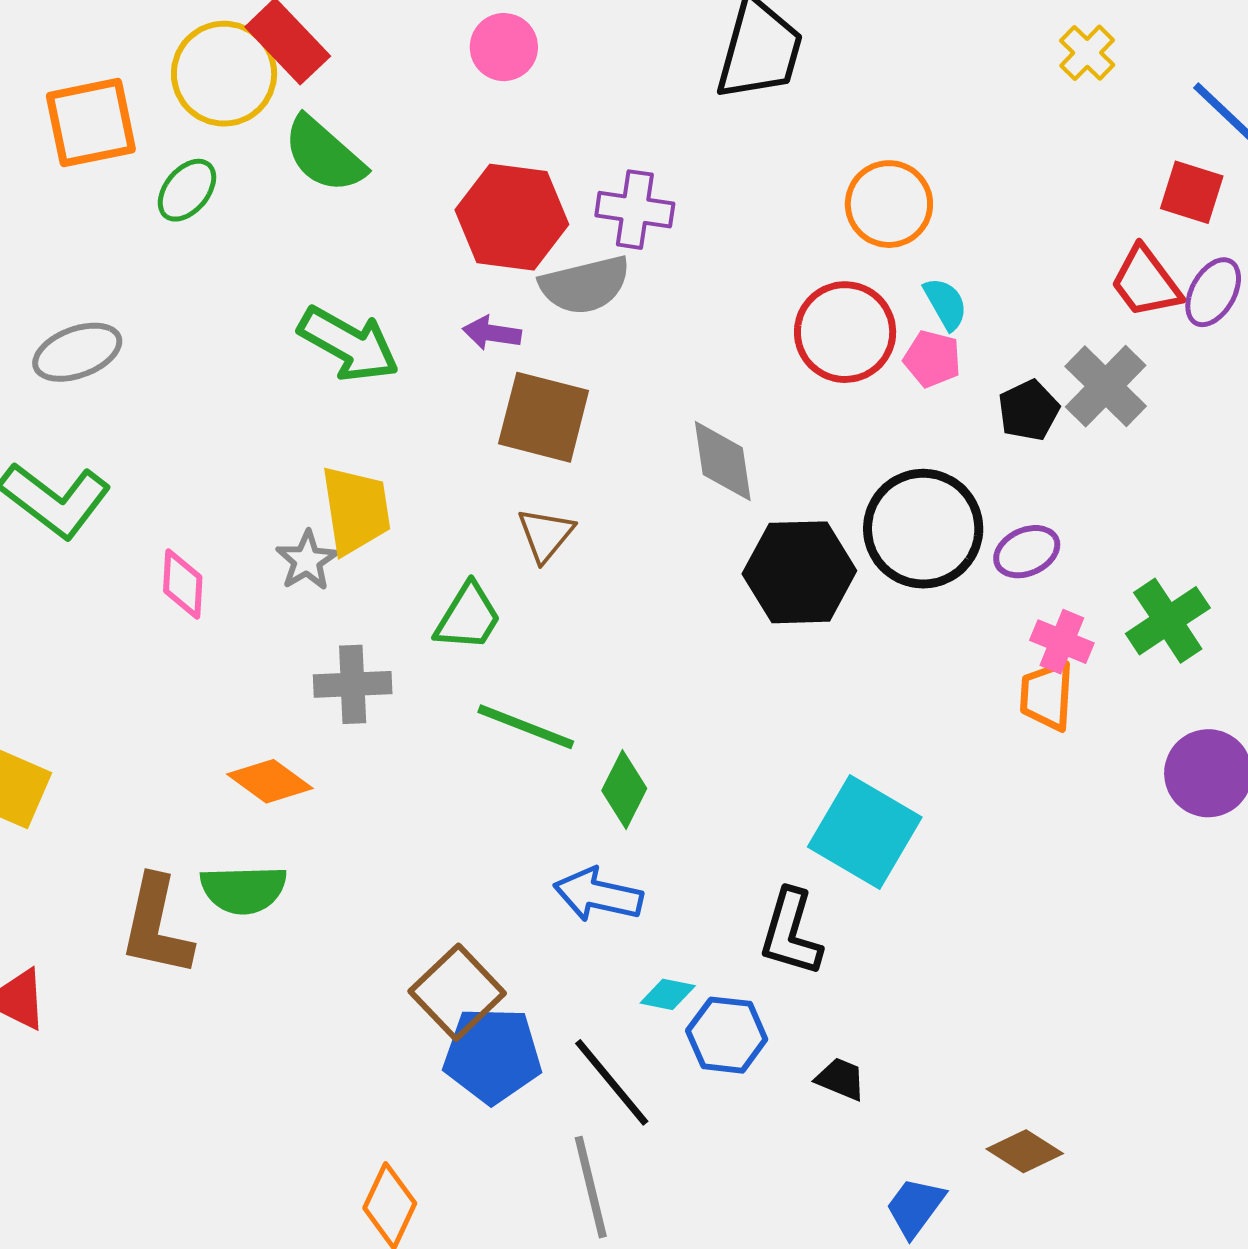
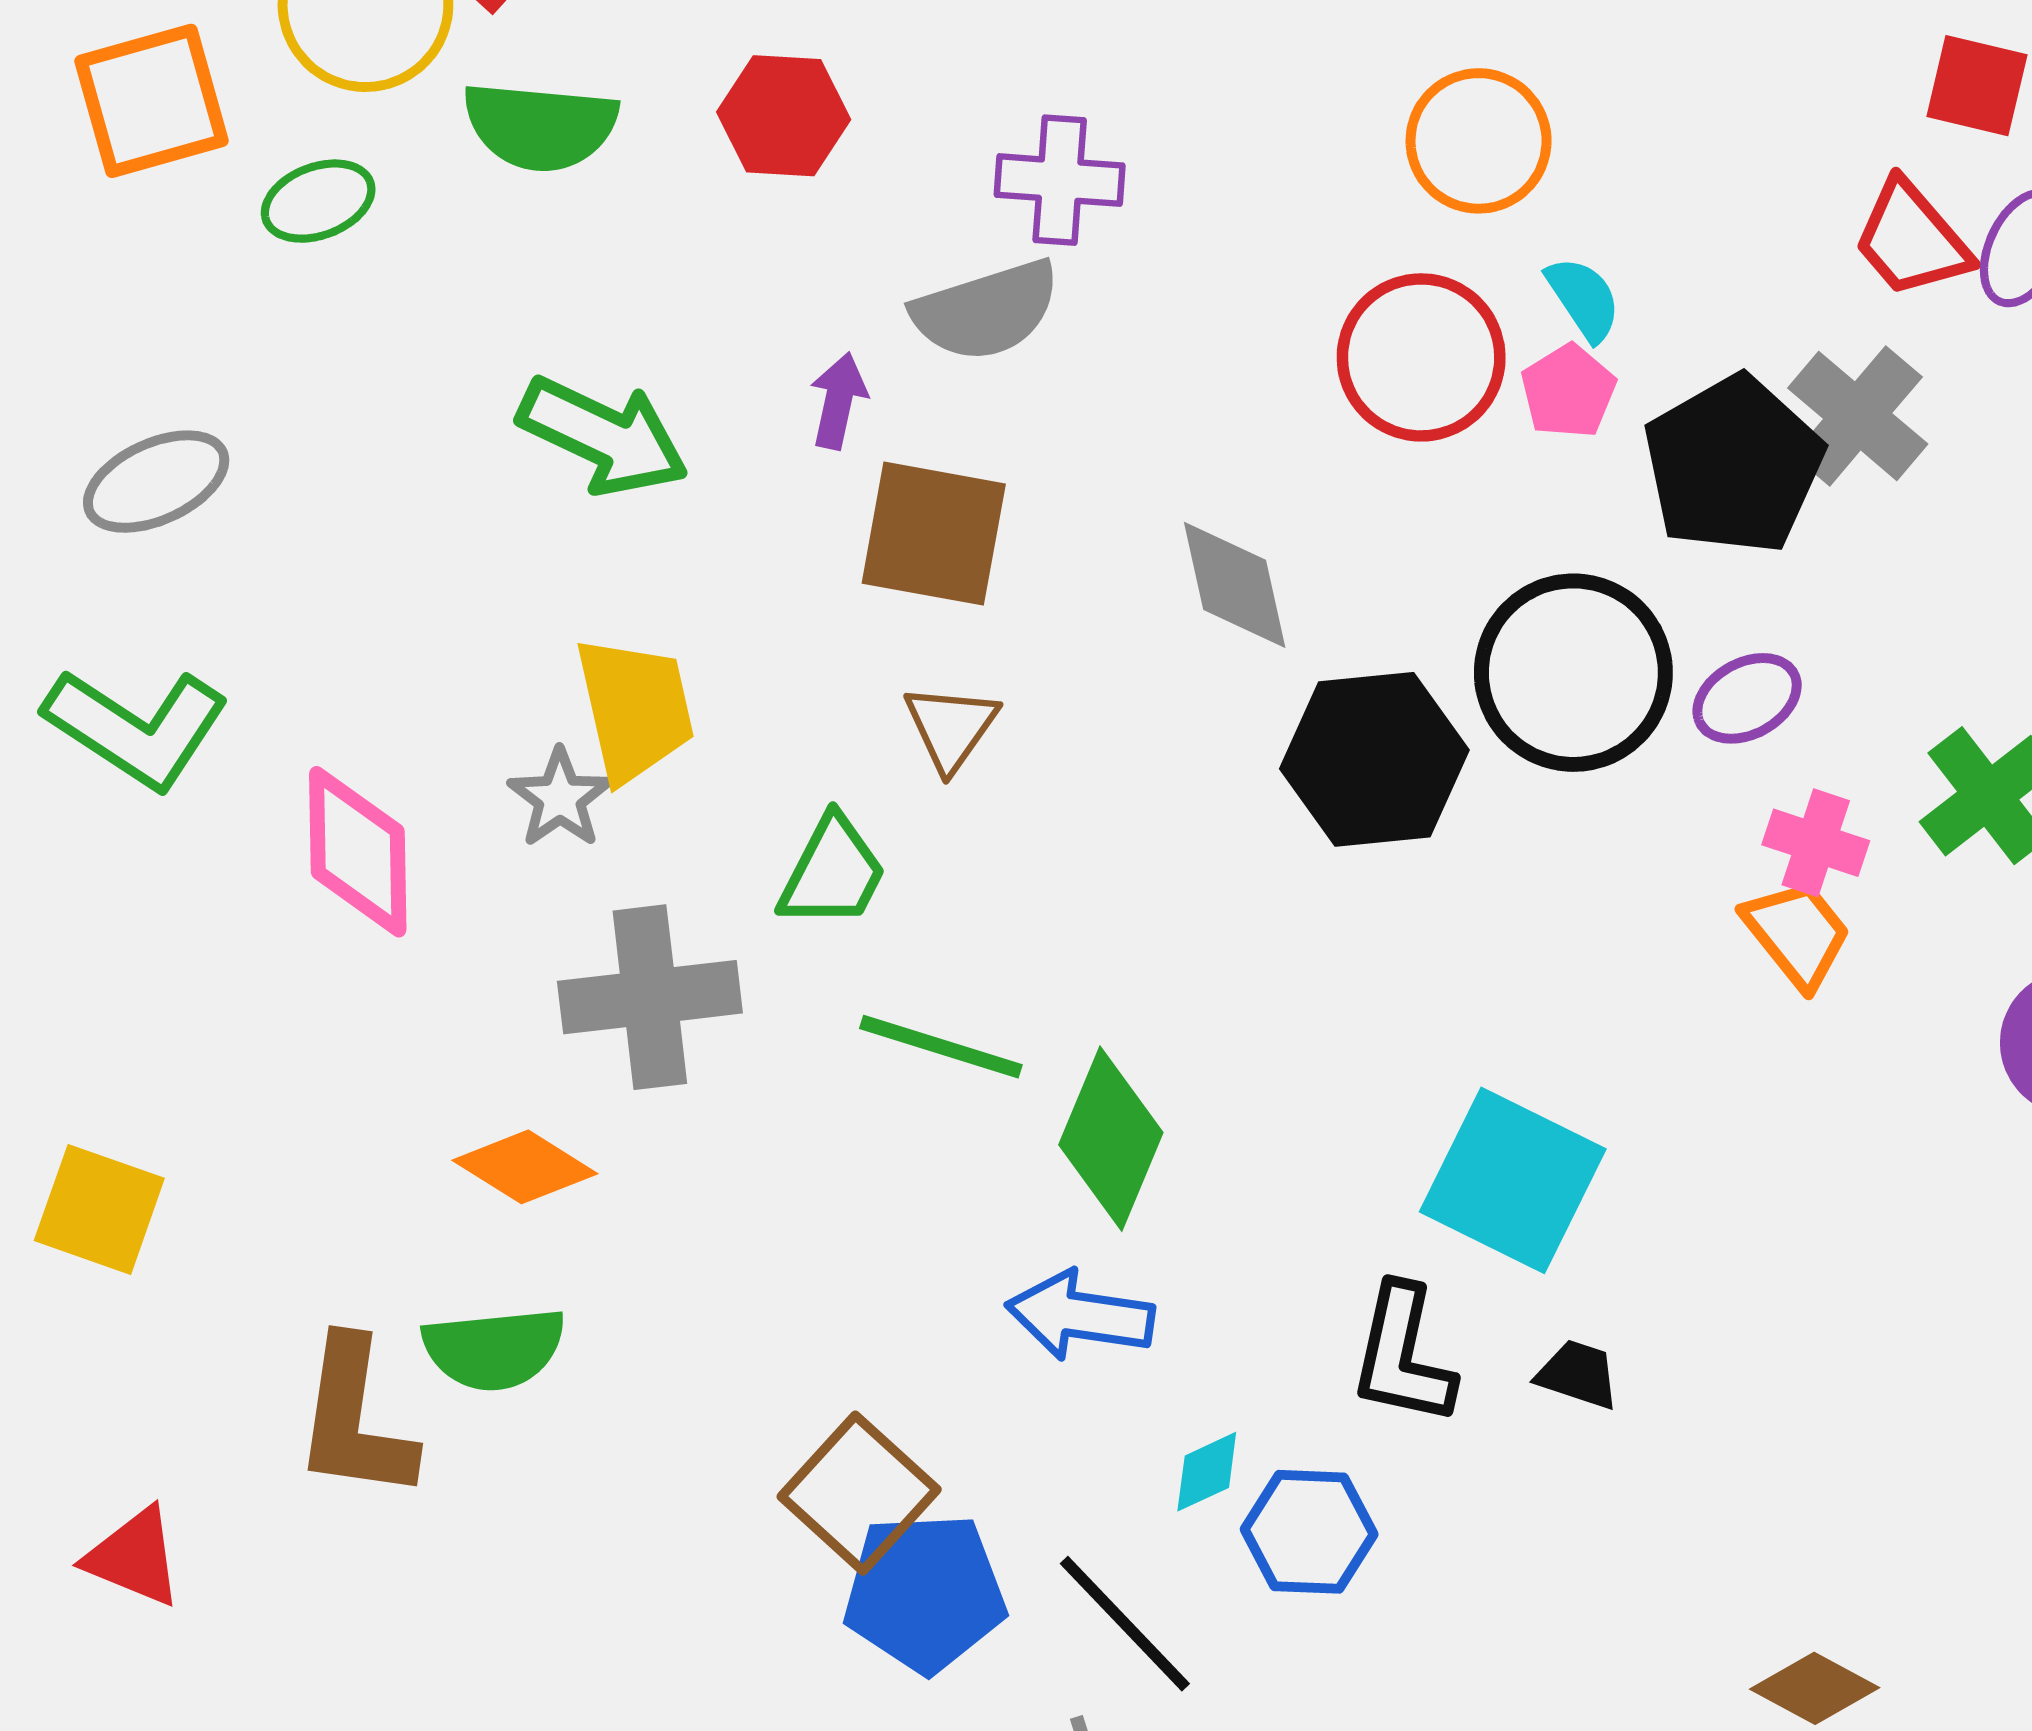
green semicircle: (324, 155) -> (540, 126), turned -32
green ellipse: (187, 190) -> (318, 201), turned 34
red hexagon: (512, 217) -> (784, 116), moved, size x0.7
purple arrow: (492, 333) -> (838, 401), turned 98
pink pentagon: (932, 359) -> (1568, 391), turned 30
black pentagon: (1029, 410) -> (1733, 465), size x1.8
pink diamond: (183, 584) -> (358, 852), size x1.5
gray cross: (353, 684) -> (650, 997), size x1.4
orange trapezoid: (1047, 696) -> (1797, 934), turned 142
green diamond: (624, 789) -> (1111, 1139), size x1.4
cyan diamond: (668, 994) -> (1207, 1472), turned -32
black trapezoid: (841, 1079) -> (1578, 1374), moved

